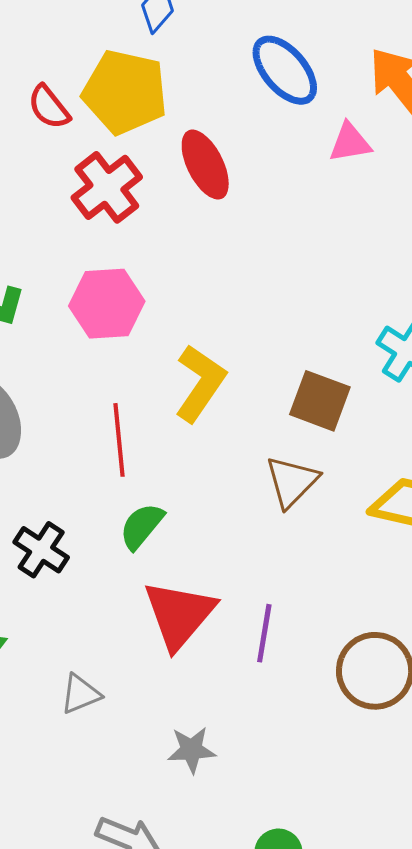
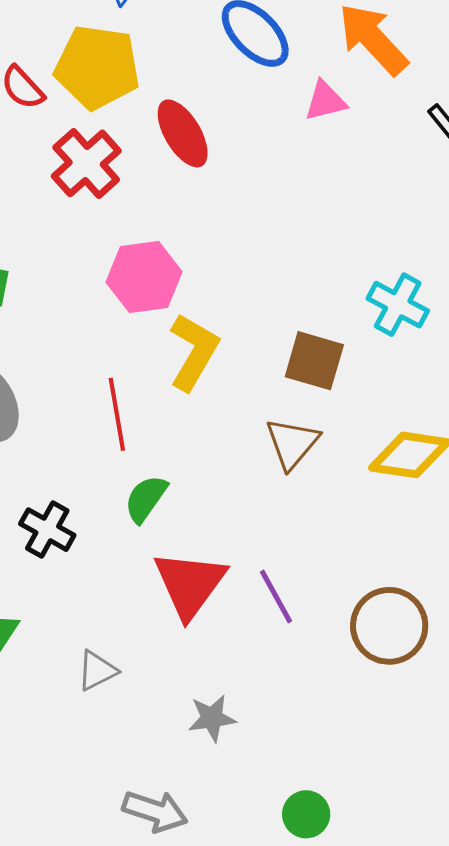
pink hexagon: (107, 304) -> (144, 277), moved
purple line: (264, 633) -> (276, 596), turned -34

